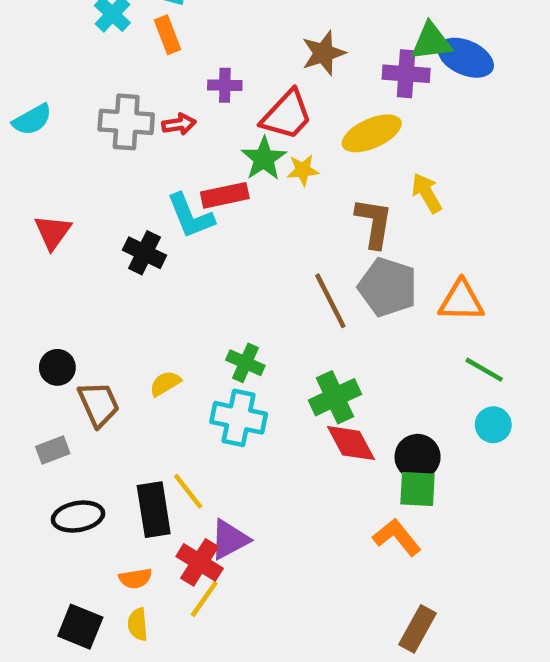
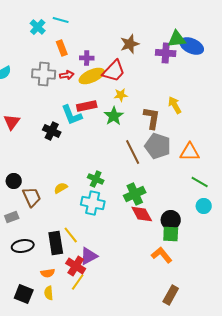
orange rectangle: (167, 35) -> (62, 48), moved
yellow ellipse: (372, 133) -> (92, 76), moved
green star: (264, 159) -> (114, 116), moved

